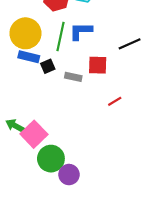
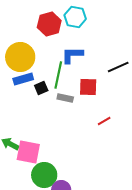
green line: (61, 37) -> (58, 75), moved
blue rectangle: (29, 57) -> (23, 79), turned -30
pink square: (34, 134) -> (28, 152), turned -35

